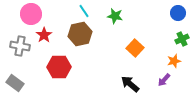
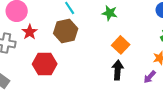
green star: (115, 16) -> (110, 13), moved
black arrow: (130, 84) -> (118, 70), moved, turned 54

